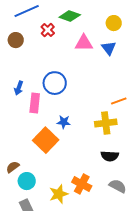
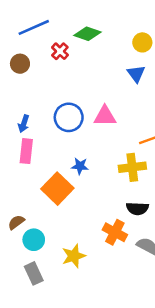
pink triangle: (84, 43) -> (105, 116), moved
pink rectangle: (35, 103) -> (26, 151), moved
orange cross: (82, 184) -> (115, 232), moved

